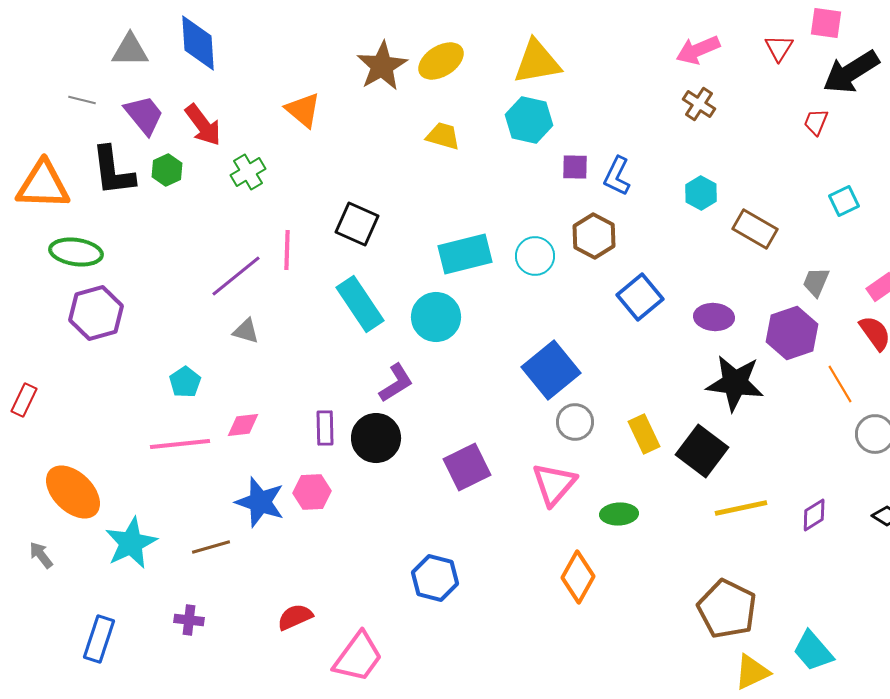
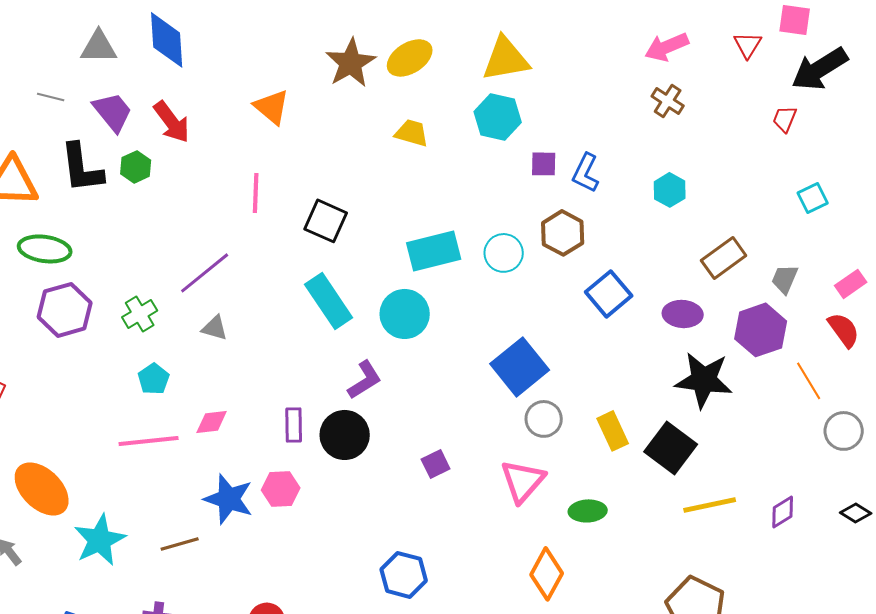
green cross: (248, 172) -> (140, 314), moved
brown rectangle: (755, 229) -> (724, 258), moved, turned -66
pink line: (287, 250) -> (256, 193), moved
purple square: (467, 467) -> (436, 464), size x0.6

